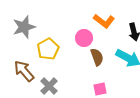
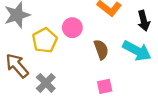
pink circle: (84, 38) -> (72, 28), moved

